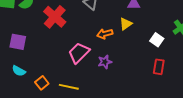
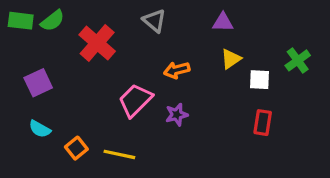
yellow triangle: (126, 24) -> (231, 59), moved
white square: (157, 40) -> (259, 80), turned -32
purple square: (18, 42) -> (38, 83), turned -36

